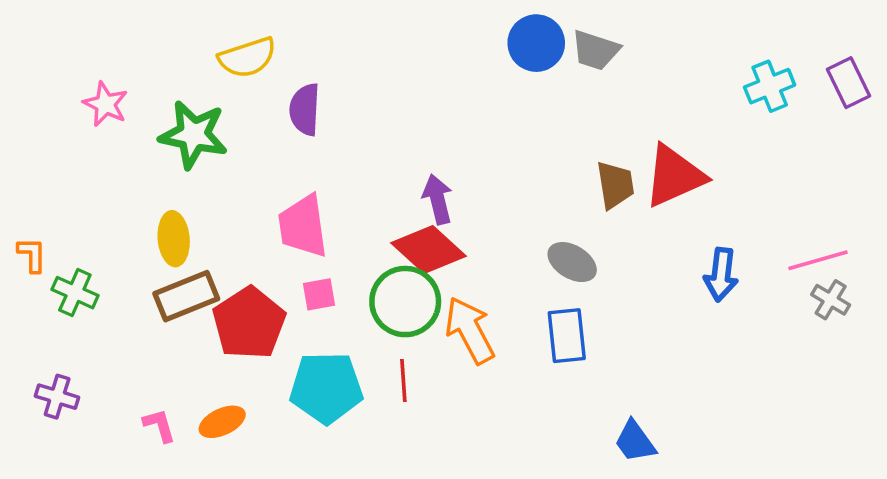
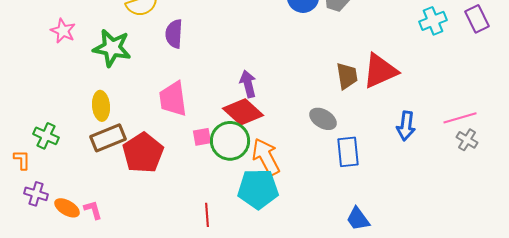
orange L-shape: (32, 255) -> (22, 160), moved
pink square: (319, 294) -> (202, 137), moved
blue rectangle: (567, 336) -> (348, 152), moved
red line: (403, 380) -> (207, 215), moved
cyan pentagon: (326, 388) -> (258, 189), moved
orange ellipse: (222, 422) -> (67, 208), moved, turned 55

